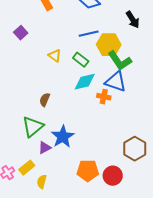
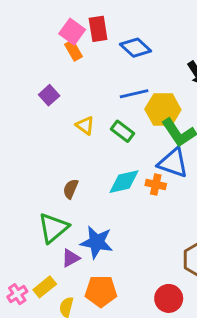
purple square: (21, 33) -> (49, 95), moved
cyan diamond: (85, 82) -> (124, 182), moved
blue star: (63, 137) -> (97, 242), turned -30
orange pentagon: (88, 171) -> (101, 291), moved

